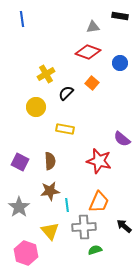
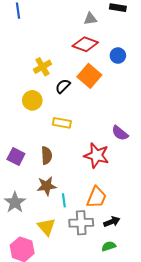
orange square: (92, 83) -> (89, 76), size x1.6
black arrow: (124, 226) -> (112, 222), moved, turned 119
green semicircle: (95, 250) -> (109, 246), moved

